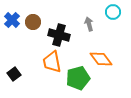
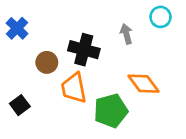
brown circle: (33, 22) -> (47, 62), moved

